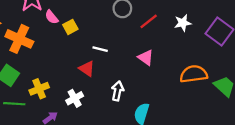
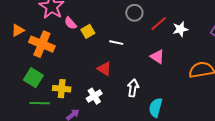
white star: (183, 23) -> (180, 29), moved
white line: (100, 49) -> (116, 43), moved
yellow cross: (39, 89) -> (62, 89), turned 30

